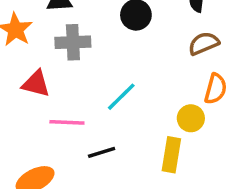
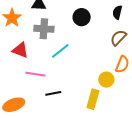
brown semicircle: (204, 43) -> (118, 38), turned -30
cyan line: (121, 97) -> (60, 51), moved

